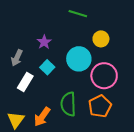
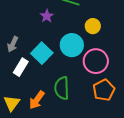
purple star: (44, 42) -> (47, 16), moved
cyan square: (47, 67) -> (42, 53), size x1.5
orange pentagon: (100, 106) -> (104, 90), moved

